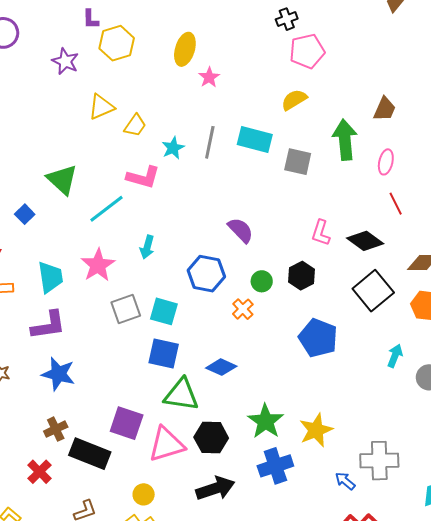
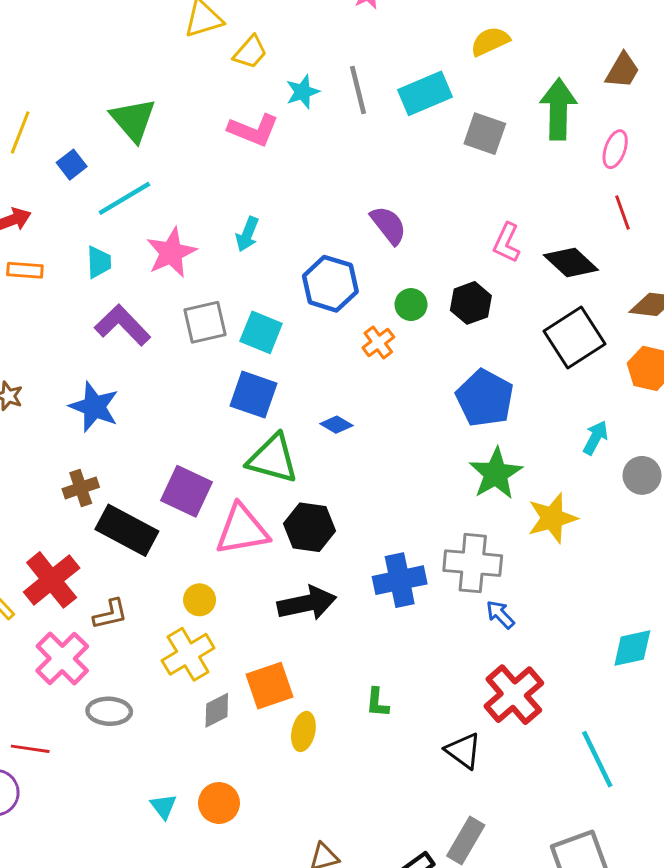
cyan rectangle: (255, 139) -> (425, 93), turned -44
gray line: (210, 142) -> (358, 90), turned -32
cyan line: (107, 209) -> (124, 198), moved
cyan trapezoid: (50, 277) -> (99, 262), size x0.7
purple L-shape: (48, 325) -> (123, 325), moved, turned -132
blue diamond: (221, 367) -> (336, 425), size x0.7
green star: (266, 421) -> (496, 474), moved
yellow star: (316, 430) -> (552, 518), moved
gray cross: (379, 461) -> (473, 563), moved
red cross: (39, 472) -> (52, 580), moved, size x1.5

